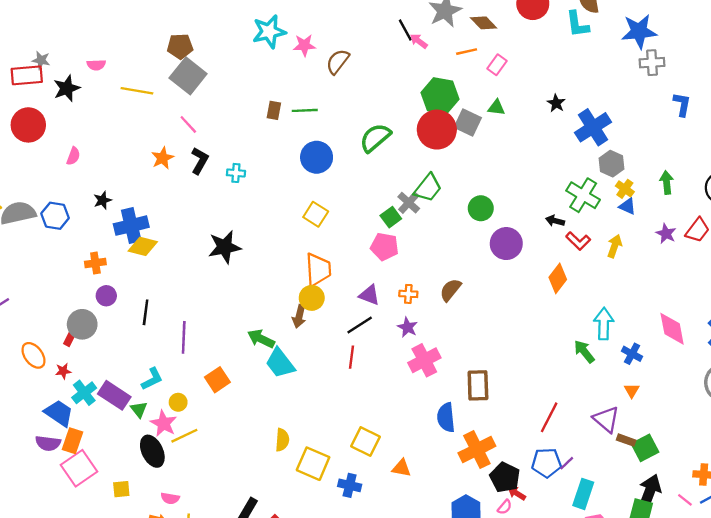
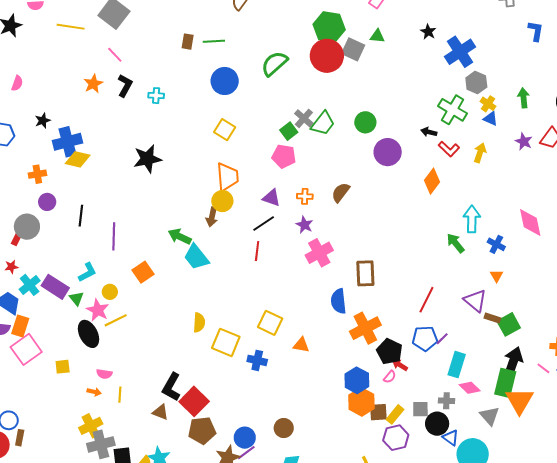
green trapezoid: (428, 188) -> (323, 123), moved

